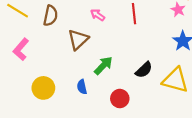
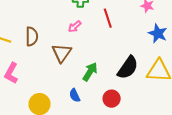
pink arrow: (98, 15) -> (75, 27), turned -64
black semicircle: (144, 70) -> (128, 68), size x1.4

